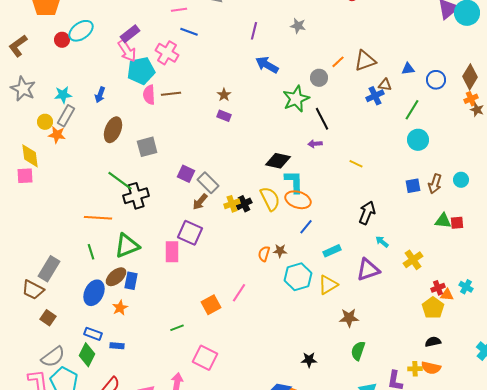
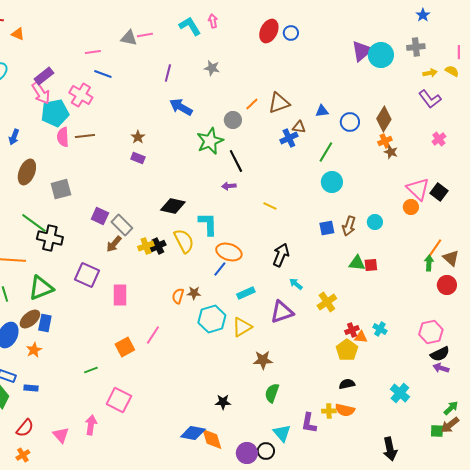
black diamond: (278, 161) -> (173, 206), moved
black cross: (136, 196) -> (50, 238), turned 30
orange ellipse: (298, 200) -> (229, 252), moved
purple square: (190, 233) -> (87, 275), moved
pink rectangle: (172, 252) -> (120, 295), moved

